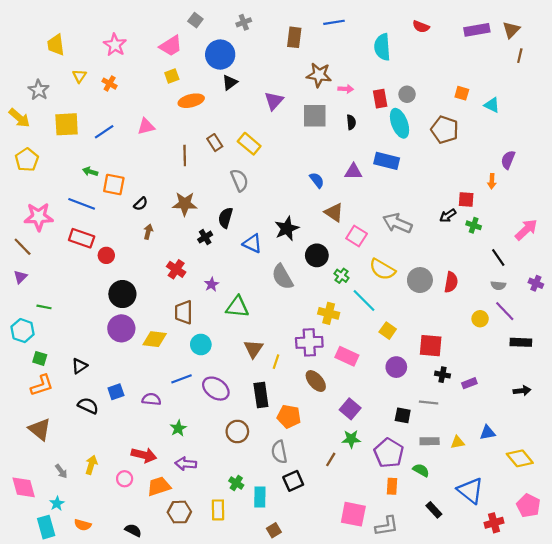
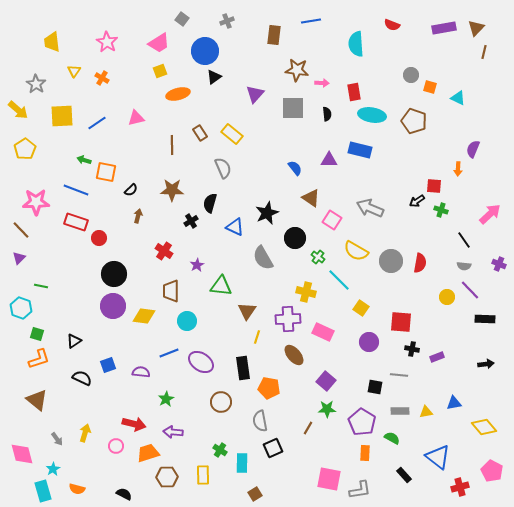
gray circle: (407, 94) -> (411, 75), moved
cyan ellipse: (400, 123) -> (372, 115), turned -60
brown triangle: (253, 349) -> (247, 311), moved

